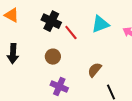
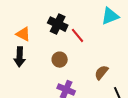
orange triangle: (12, 15) -> (23, 34), moved
cyan triangle: (100, 24) -> (110, 16), moved

